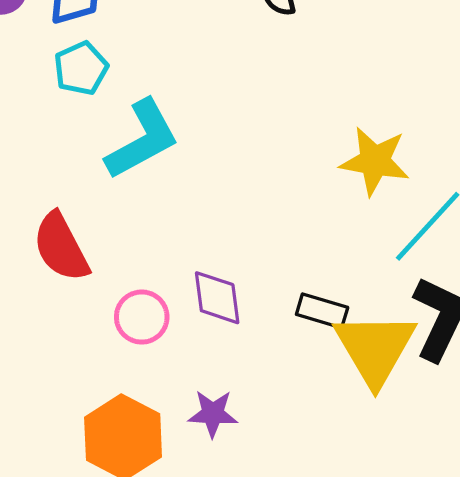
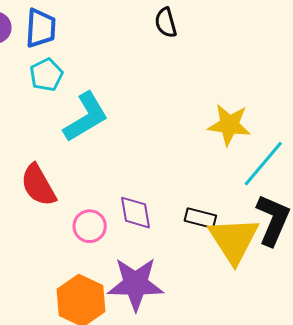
purple star: (213, 414) -> (136, 284), size x1.8

